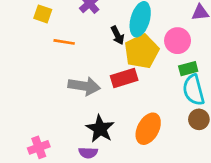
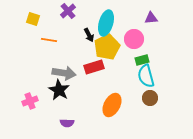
black star: (100, 129) -> (59, 90), moved
pink cross: (39, 147) -> (30, 101), moved

